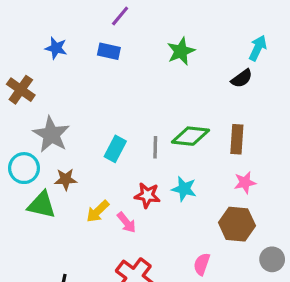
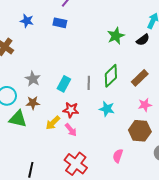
green star: (181, 51) -> (116, 36), moved
gray star: (51, 134) -> (33, 79), moved, size x0.7
green diamond: (190, 136) -> (111, 76), turned -50
brown rectangle: (237, 139) -> (140, 78), turned 42
red star: (147, 195) -> (71, 110), moved

